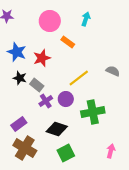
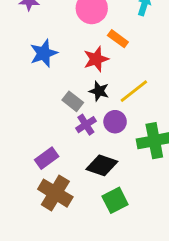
blue star: (17, 52) -> (44, 53), turned 30
red star: (42, 58) -> (96, 59), moved
black star: (20, 78) -> (99, 91), moved

